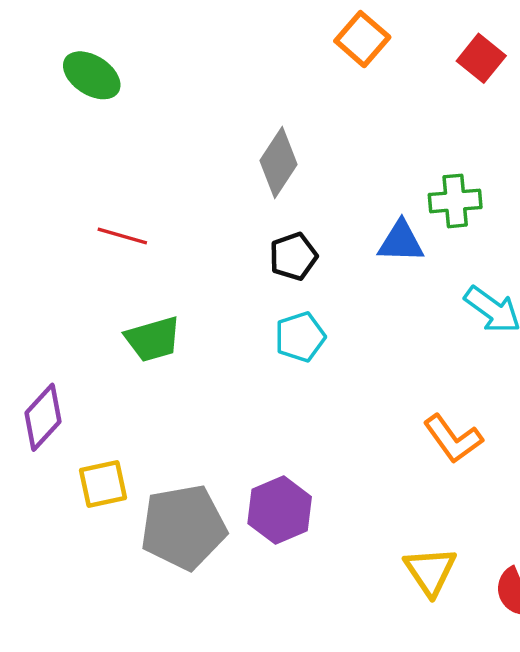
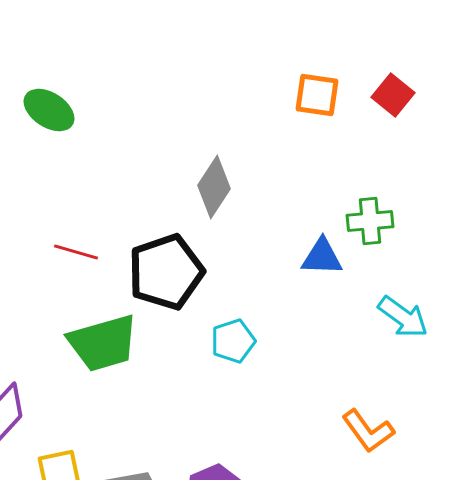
orange square: (362, 39) -> (317, 95), moved, turned -33
black pentagon: (293, 256) -> (166, 272), moved, size x1.8
green trapezoid: (153, 339) -> (103, 343), size x1.4

